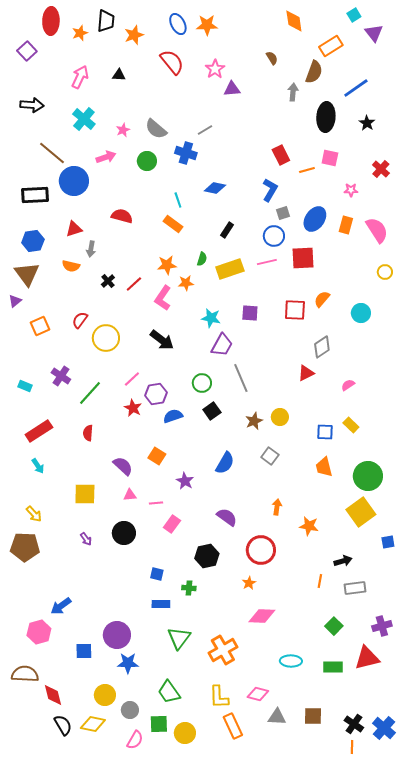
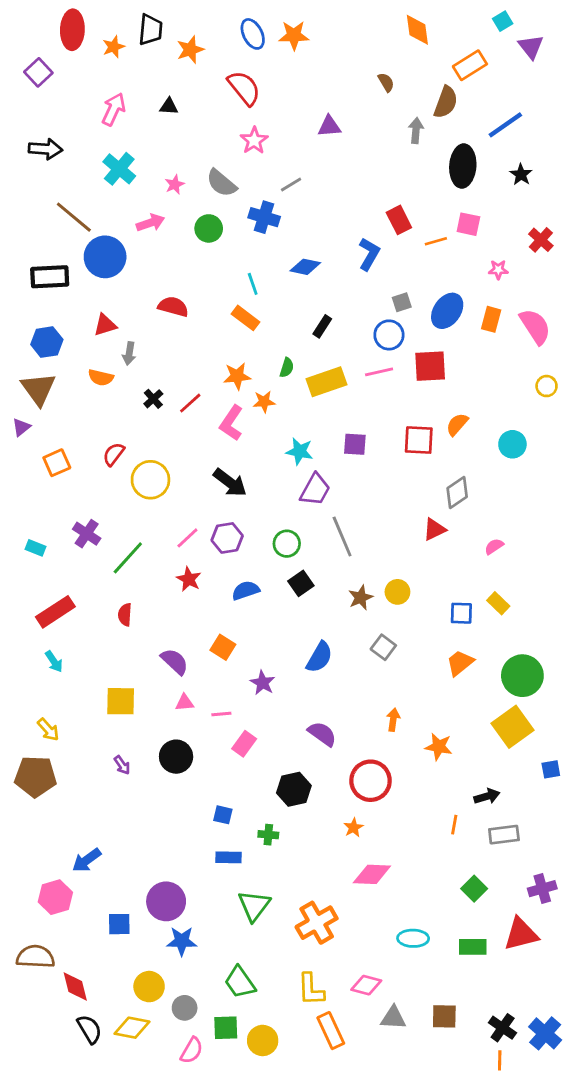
pink star: (215, 69) -> (254, 140), moved
blue L-shape: (270, 190) -> (369, 254), moved
purple hexagon: (156, 394) -> (227, 538), moved
orange trapezoid: (324, 467) -> (460, 663), turned 65

